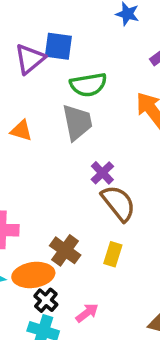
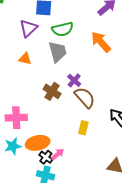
purple triangle: (30, 59) -> (28, 28), moved
brown cross: (65, 250) -> (52, 91), moved
pink arrow: (87, 313) -> (58, 154), moved

